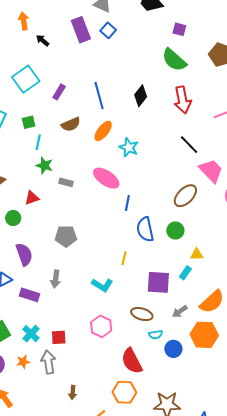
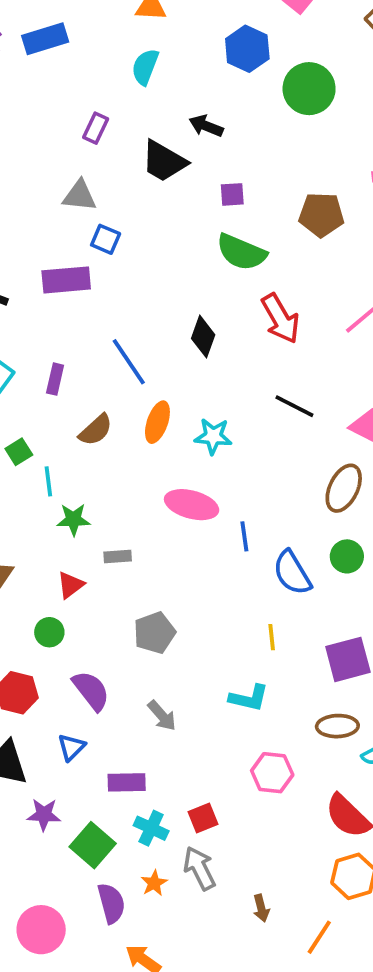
purple rectangle: (81, 30) -> (66, 280), moved, turned -55
black line: (189, 145) -> (294, 406), moved
gray rectangle: (66, 182) -> (118, 556), moved
gray arrow: (56, 279) -> (162, 716), turned -30
purple rectangle: (29, 295) -> (127, 782), moved

